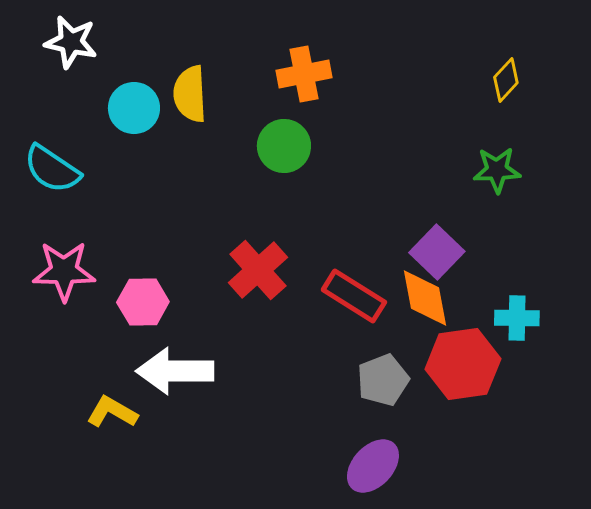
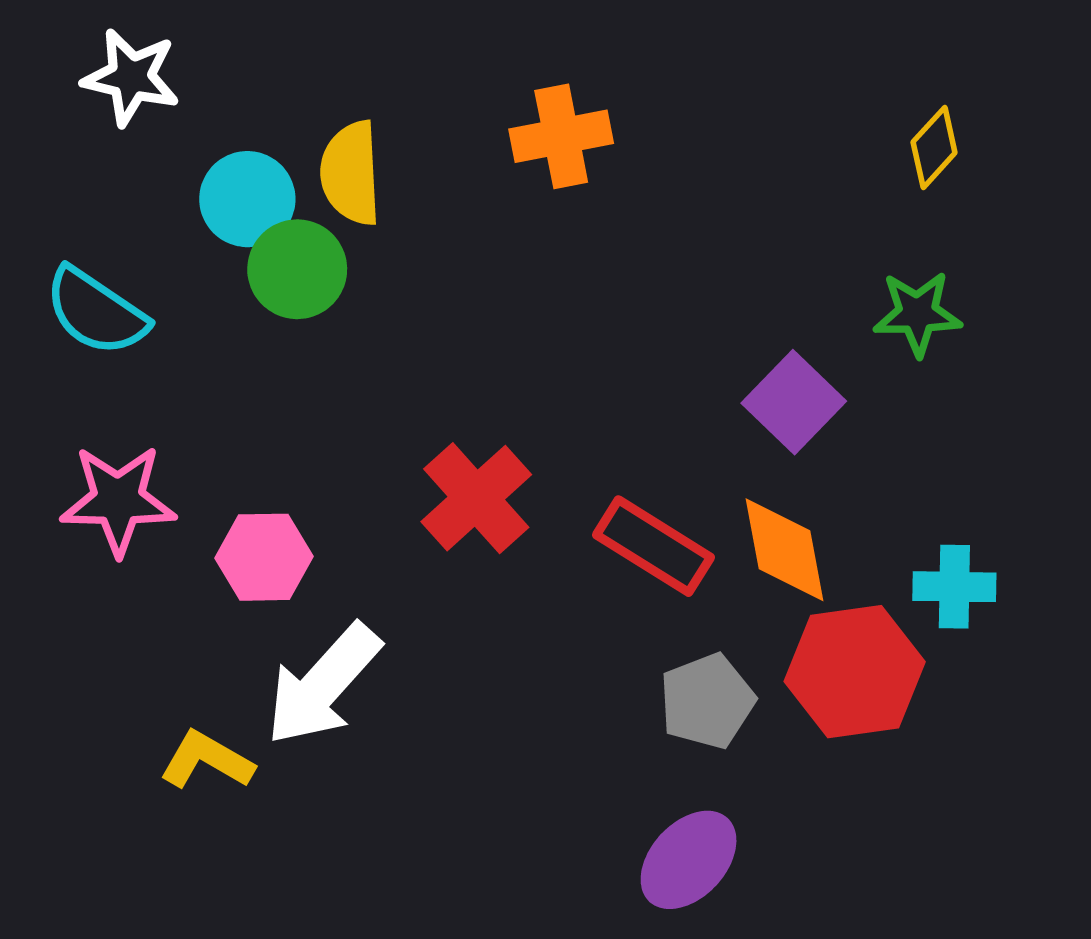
green circle: (284, 146) -> (297, 269), moved
purple square: (437, 252) -> (794, 402), moved
white arrow: (175, 371) -> (323, 685), turned -48

